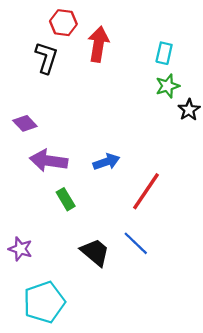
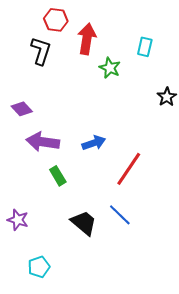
green star: (167, 86) -> (110, 68), moved, turned -30
cyan pentagon: (44, 302) -> (39, 267), size x0.6

